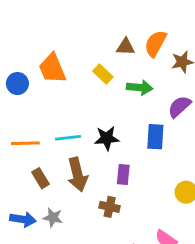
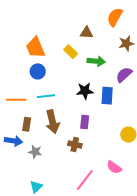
orange semicircle: (155, 44) -> (115, 17), moved
blue circle: (17, 84) -> (38, 71), moved
black star: (107, 138) -> (85, 91), moved
brown rectangle: (40, 178) -> (27, 124), turned 40
blue arrow: (23, 219) -> (14, 141), moved

